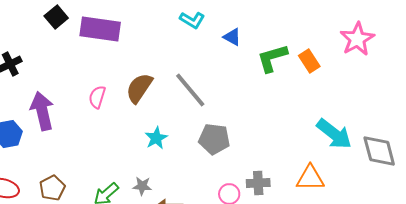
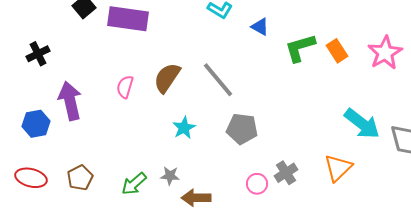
pink star: (357, 39) -> (385, 53), moved
orange triangle: (310, 178) -> (338, 168), turned -44
gray cross: (258, 183) -> (286, 173), turned -30

